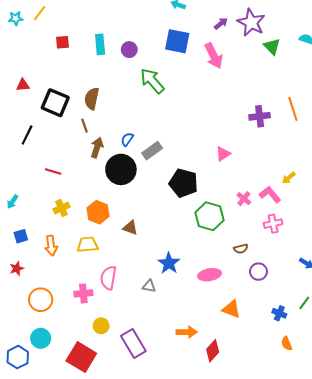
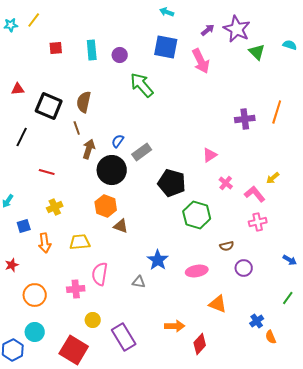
orange line: (293, 109) -> (277, 112), turned 35
pink cross: (244, 199) -> (226, 183), moved
orange hexagon: (98, 212) -> (106, 206), moved
blue square: (21, 236) -> (24, 226), moved
blue cross: (279, 313) -> (257, 321), moved, turned 32

